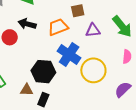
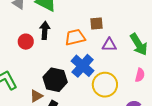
black arrow: (27, 24) -> (45, 30), turned 72
brown triangle: (27, 90) -> (36, 96), turned -40

